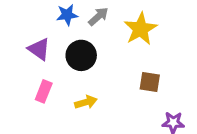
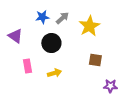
purple triangle: (39, 49) -> (15, 36), moved
pink rectangle: (44, 91) -> (27, 66), turned -32

